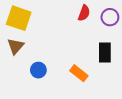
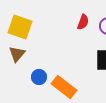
orange rectangle: (79, 73) -> (64, 87), moved, size x1.4

